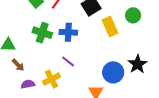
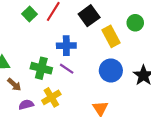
green cross: (42, 33) -> (41, 68), moved
purple line: (68, 61) -> (67, 69), moved
blue circle: (113, 72) -> (111, 71), moved

